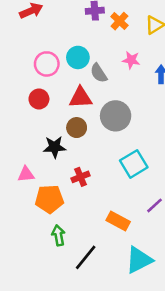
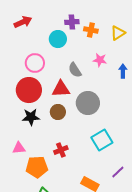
orange cross: (119, 21) -> (91, 30), turned -32
cyan circle: (78, 57) -> (58, 39), moved
red circle: (39, 99) -> (29, 90), size x1.6
black star: (55, 147) -> (31, 117), moved

